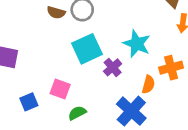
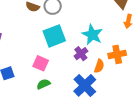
purple cross: (113, 67) -> (81, 54), moved
pink square: (60, 89) -> (41, 63), moved

